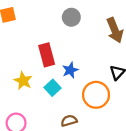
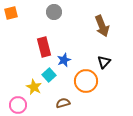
gray circle: (71, 17) -> (54, 12), moved
yellow star: (23, 81) -> (34, 87), moved

